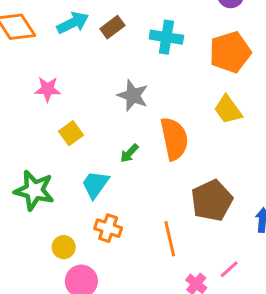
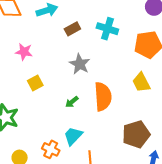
brown rectangle: (112, 27) -> (72, 29), moved
cyan trapezoid: (95, 184) -> (73, 136), moved
brown pentagon: (212, 201) -> (136, 134), moved

